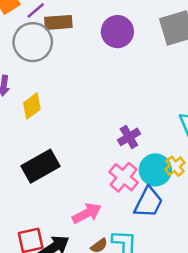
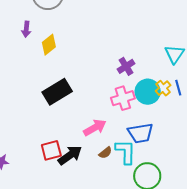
pink cross: (124, 177) -> (123, 98), turned 35
blue trapezoid: (148, 202) -> (140, 133), moved, turned 56

